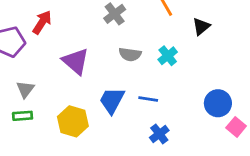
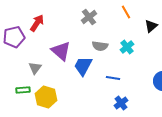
gray triangle: (25, 89) -> (35, 68), moved
blue trapezoid: (112, 100) -> (83, 66), moved
yellow hexagon: (73, 121) -> (46, 97), moved

